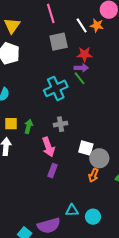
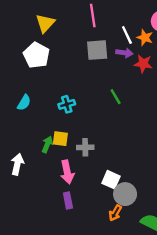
red star: (84, 54) -> (143, 64), moved
purple arrow: (81, 68) -> (124, 53), moved
cyan cross: (56, 88) -> (67, 104), moved, size x0.6
yellow square: (11, 124) -> (60, 139), moved
purple rectangle: (53, 171) -> (68, 201), turned -40

